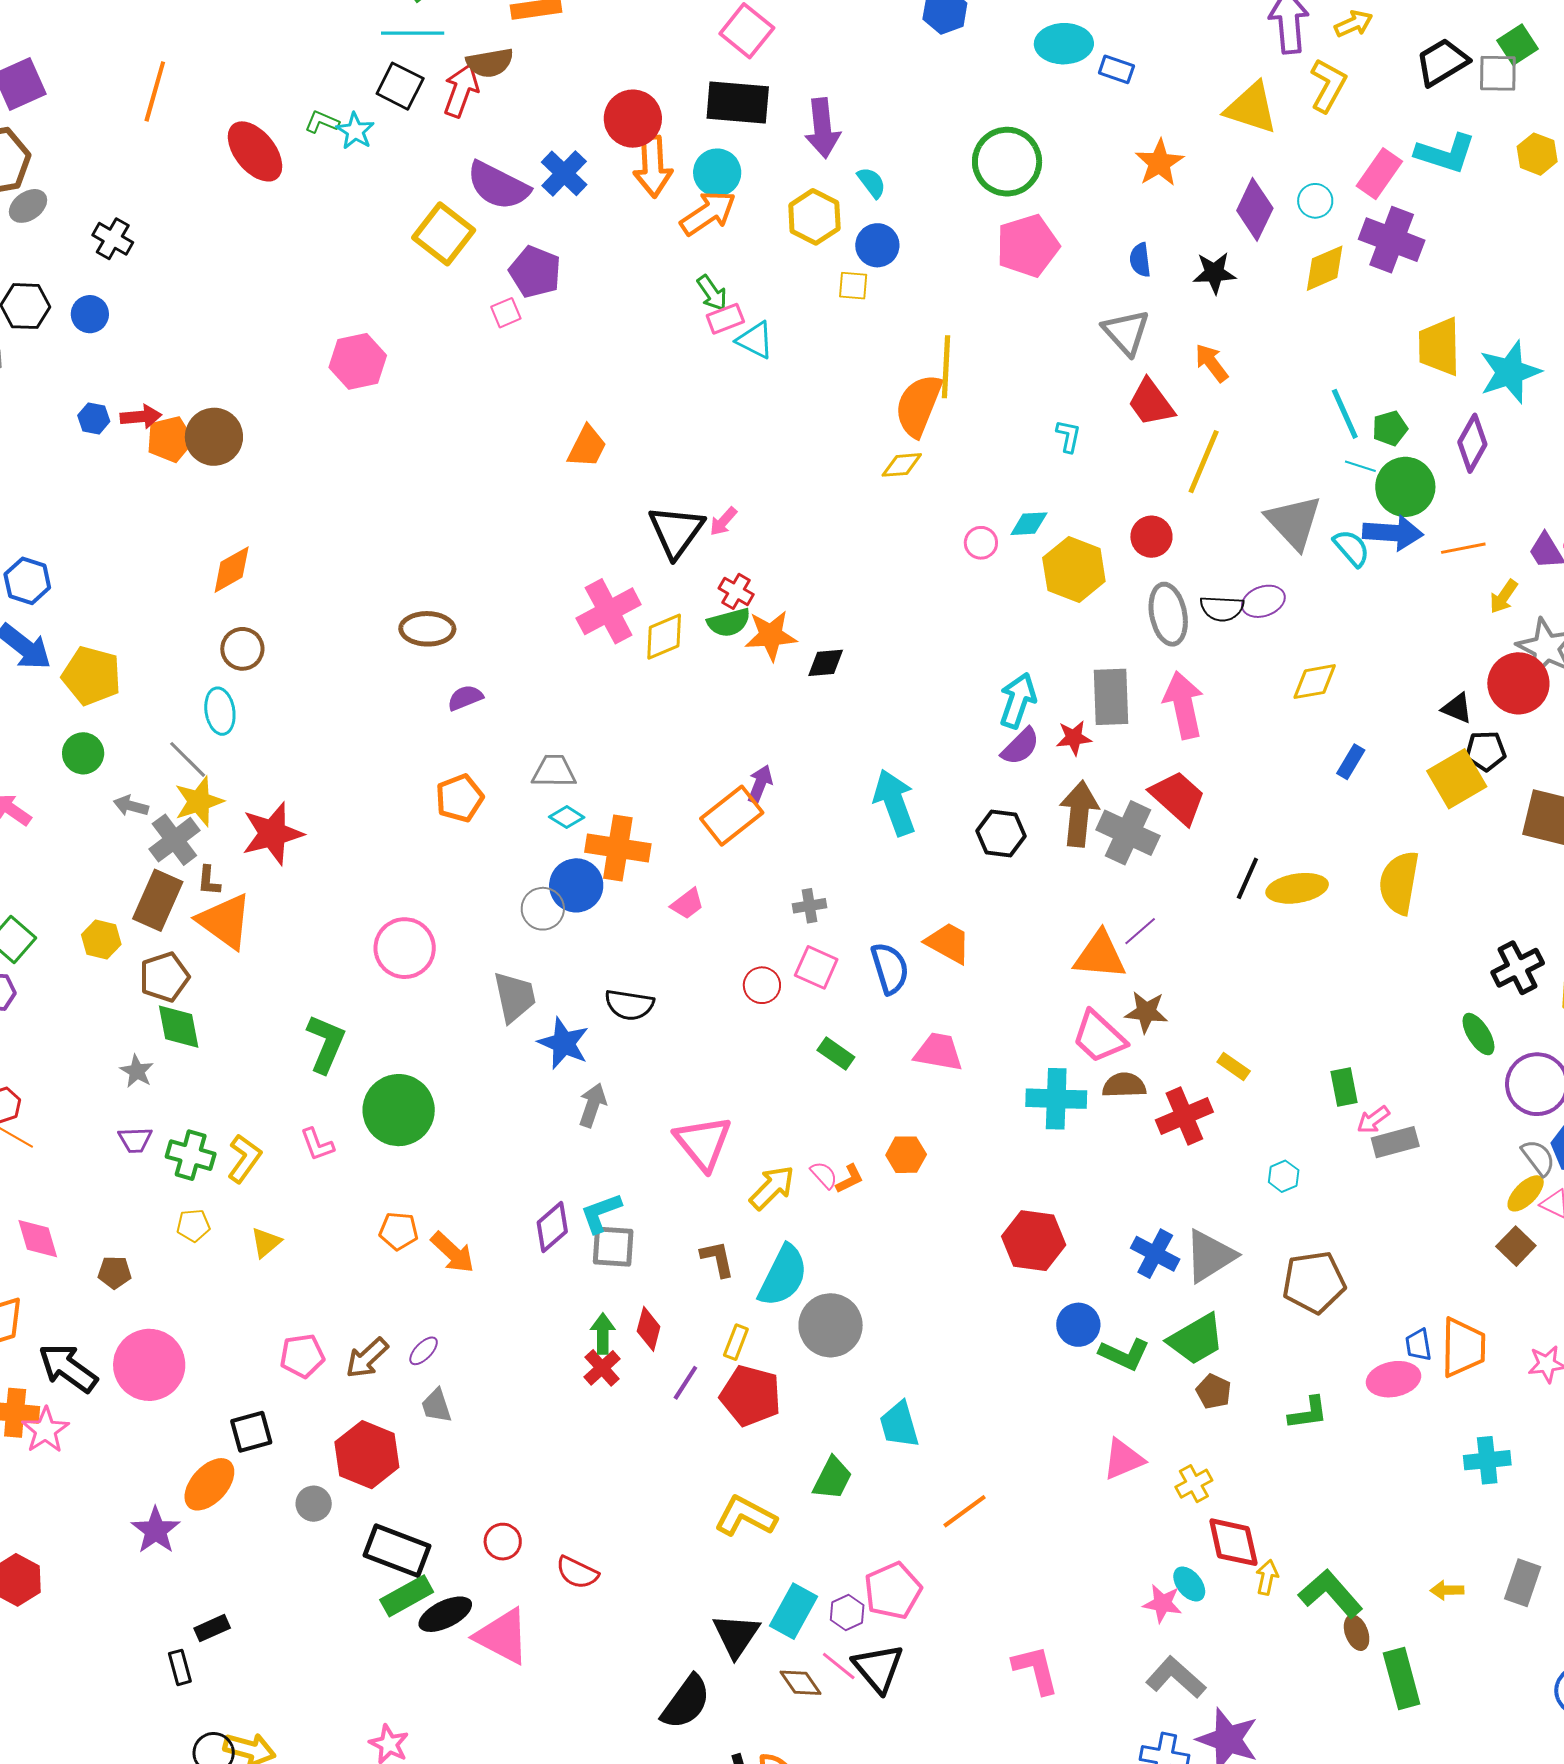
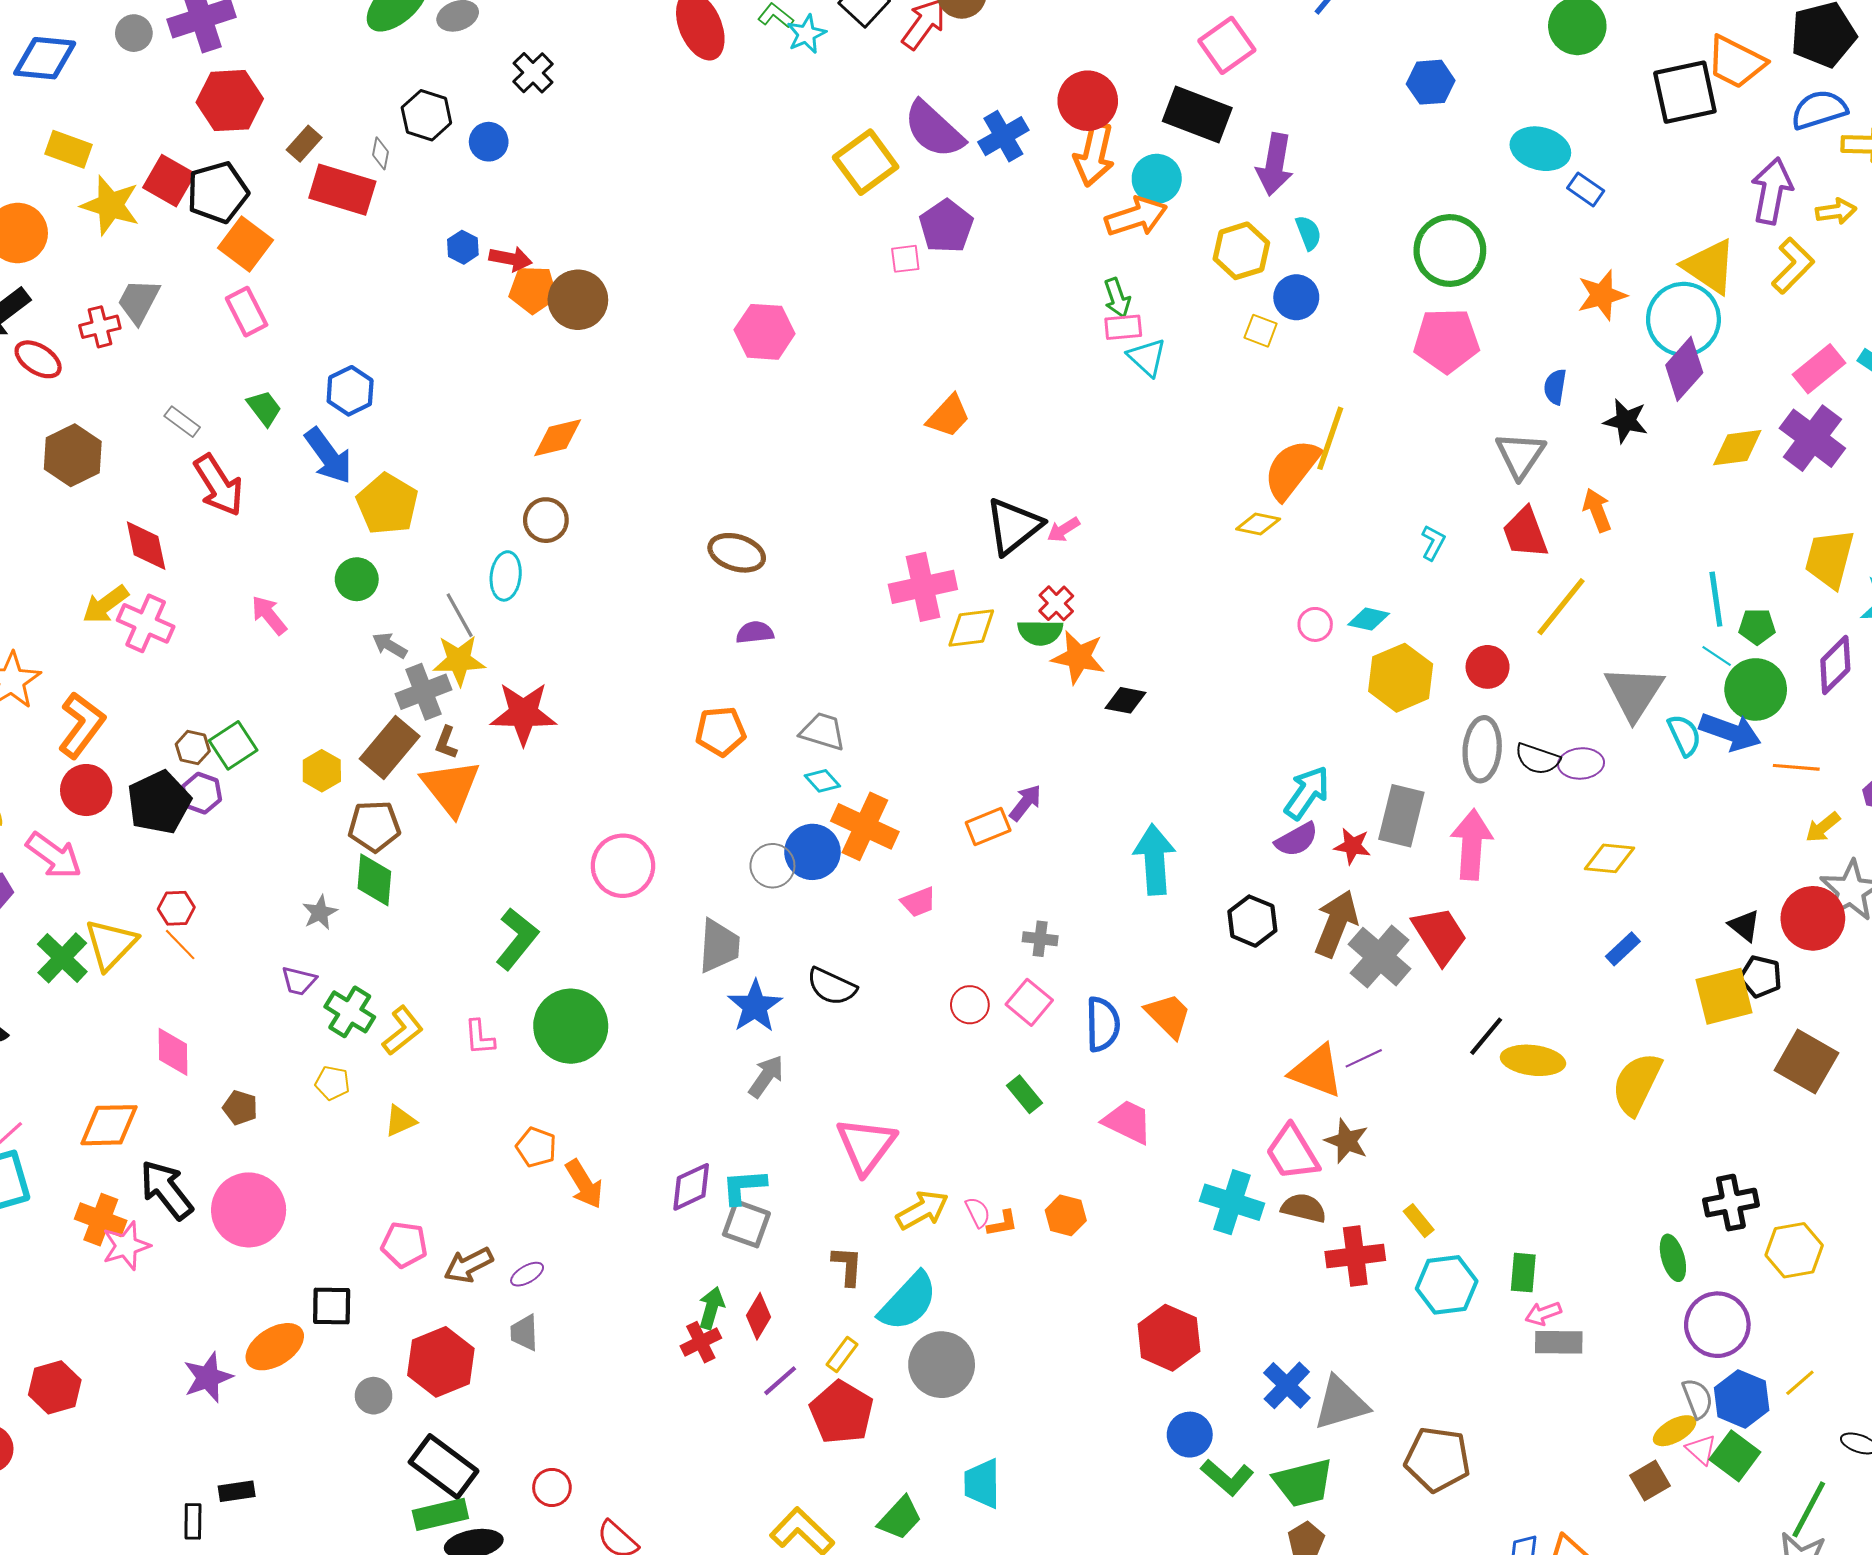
cyan circle: (1315, 201) -> (1683, 319), moved, size x2.0
pink hexagon: (358, 361) -> (765, 332), moved
orange rectangle: (732, 816) -> (988, 826), size x0.7
cyan hexagon: (1284, 1176) -> (1447, 1285), moved, size x1.8

